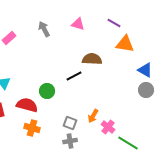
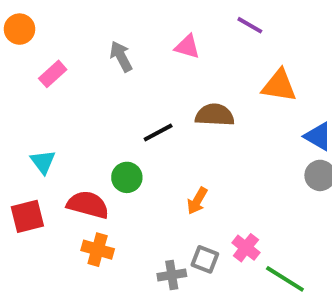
purple line: (114, 23) -> (250, 25), moved
black line: (74, 76) -> (158, 133), moved
orange arrow: (93, 116) -> (197, 201), moved
gray square: (70, 123) -> (205, 259), moved

